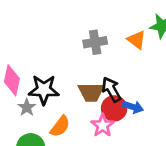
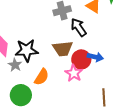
black arrow: (111, 89) -> (79, 27), moved

